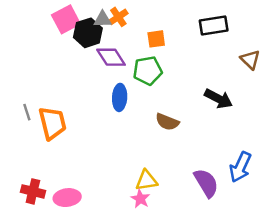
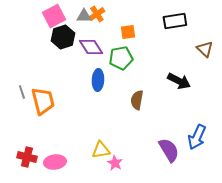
black hexagon: (88, 33) -> (63, 37), moved
brown semicircle: (167, 122) -> (137, 100), turned 78
yellow triangle: (146, 180) -> (101, 150), moved

